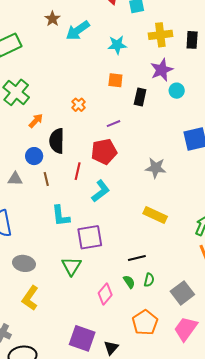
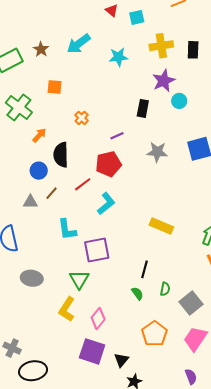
brown star: (52, 19) -> (41, 49), moved
orange square: (115, 80) -> (55, 87), moved
gray star: (156, 168) -> (157, 152), moved
red line: (78, 171) -> (83, 184), turned 42
gray triangle: (15, 179) -> (30, 202), moved
brown line: (46, 179) -> (52, 193), turned 56
black line: (137, 258) -> (144, 269), turned -60
green semicircle: (149, 280) -> (165, 289), moved
pink diamond: (105, 294) -> (98, 318), moved
yellow L-shape: (30, 298) -> (67, 309), moved

